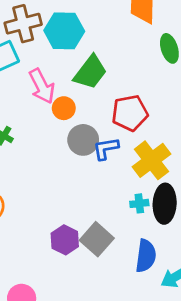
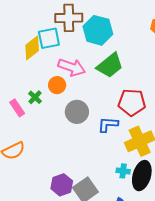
pink arrow: (42, 86) -> (72, 67), turned -56
orange circle: (64, 108) -> (57, 85), moved
gray circle: (83, 140) -> (77, 112), moved

